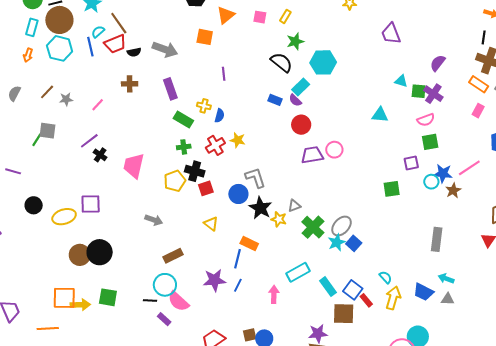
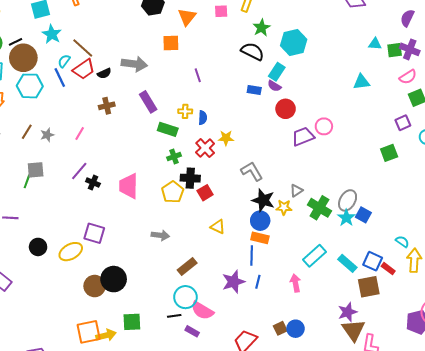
blue circle: (238, 194) -> (260, 221), moved
purple square: (91, 204) -> (94, 233), turned 30

